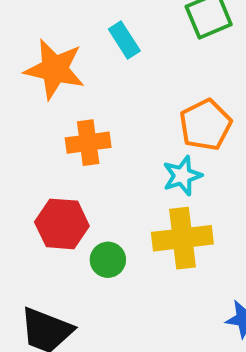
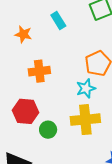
orange star: (55, 69) -> (23, 34), size x0.6

